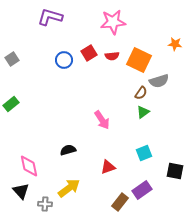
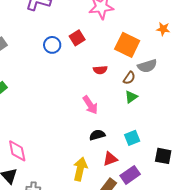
red semicircle: (112, 56) -> (100, 70), moved
black semicircle: (68, 150) -> (97, 135), moved
red triangle: (108, 167) -> (110, 159), moved
yellow arrow: (69, 188) -> (80, 169), moved, turned -40

